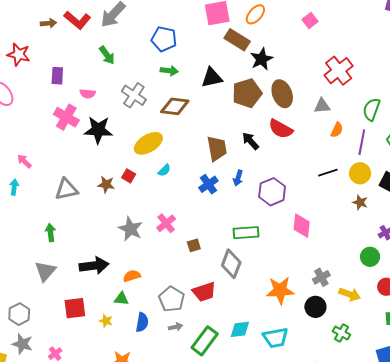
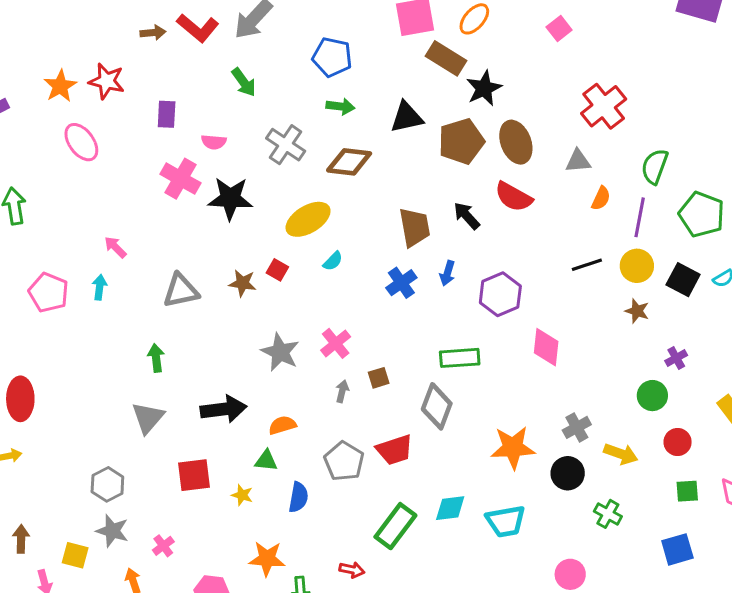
gray arrow: (176, 327) -> (342, 391), moved, turned -64

